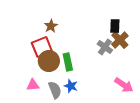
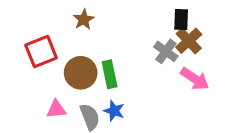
red square: (42, 47) -> (41, 51), moved
pink arrow: (124, 85) -> (195, 79), moved

